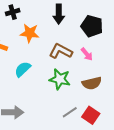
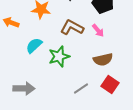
green star: (60, 79) -> (59, 56), moved, turned -30
red square: (91, 115) -> (110, 84), moved

